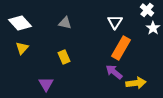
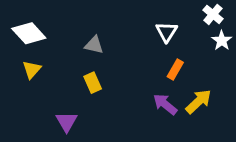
gray triangle: (65, 23) -> (94, 45), moved
orange rectangle: (121, 48) -> (175, 70), size x0.6
yellow arrow: (136, 83) -> (198, 101), moved, turned -36

